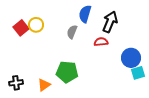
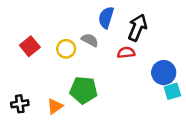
yellow circle: (36, 25) -> (66, 49), moved
red square: (21, 28) -> (30, 46), moved
gray semicircle: (72, 32) -> (90, 40), turned 96

